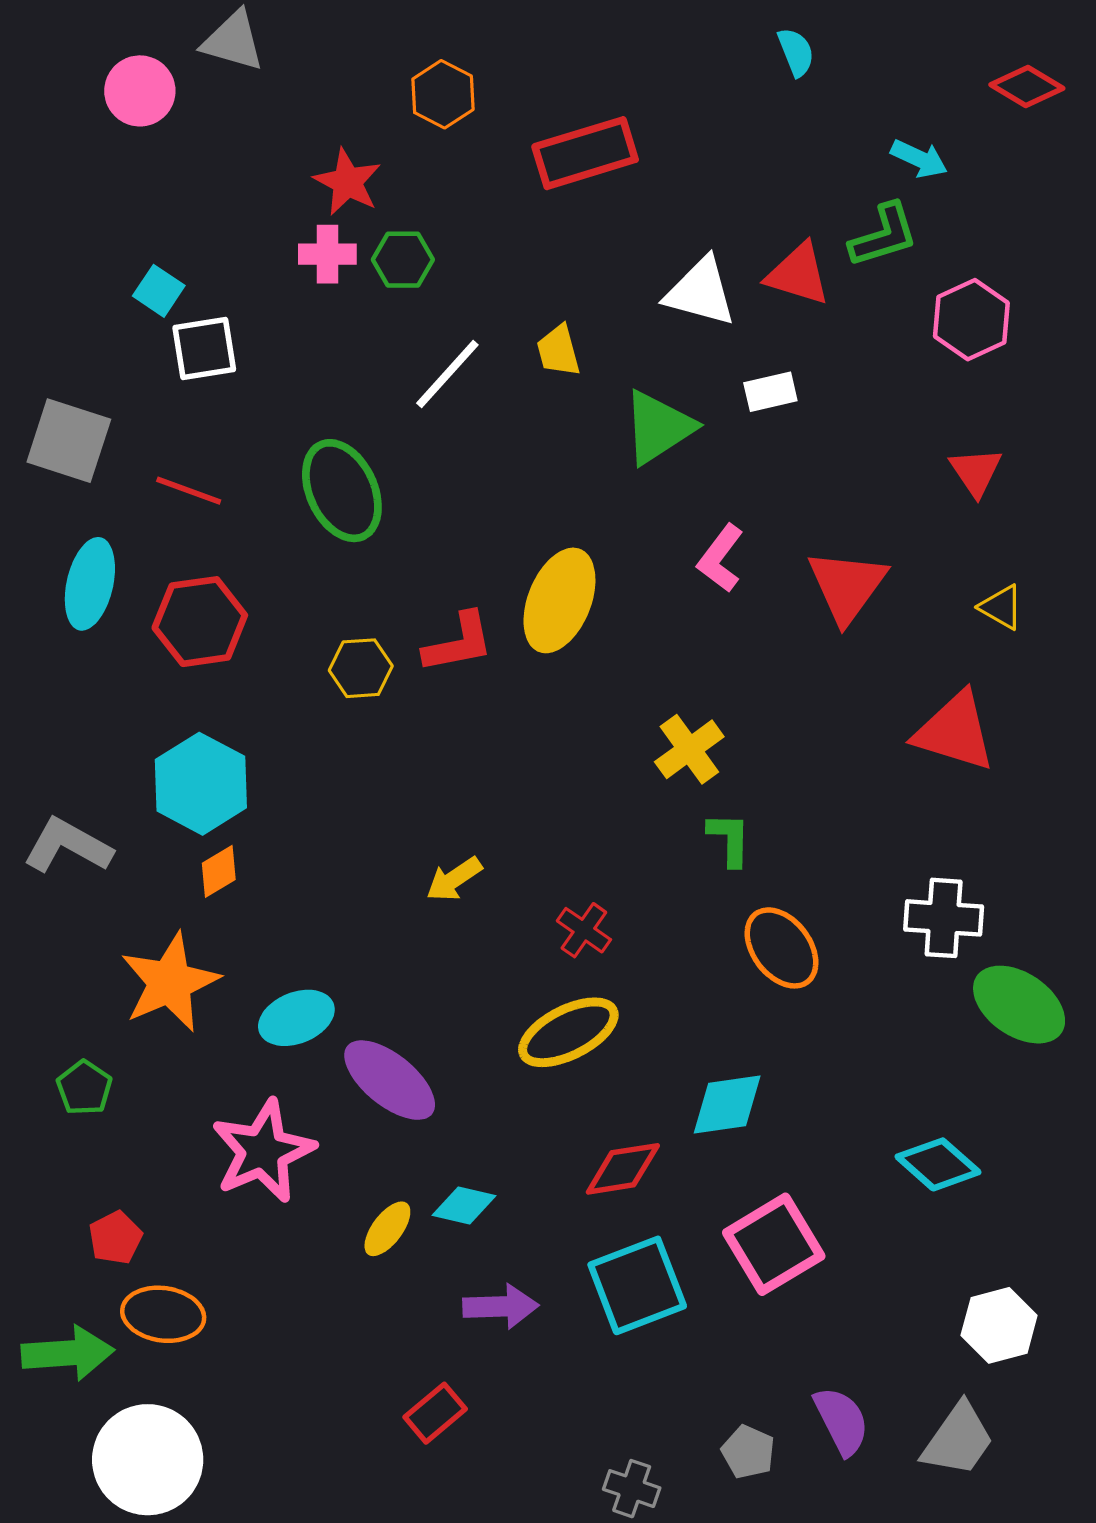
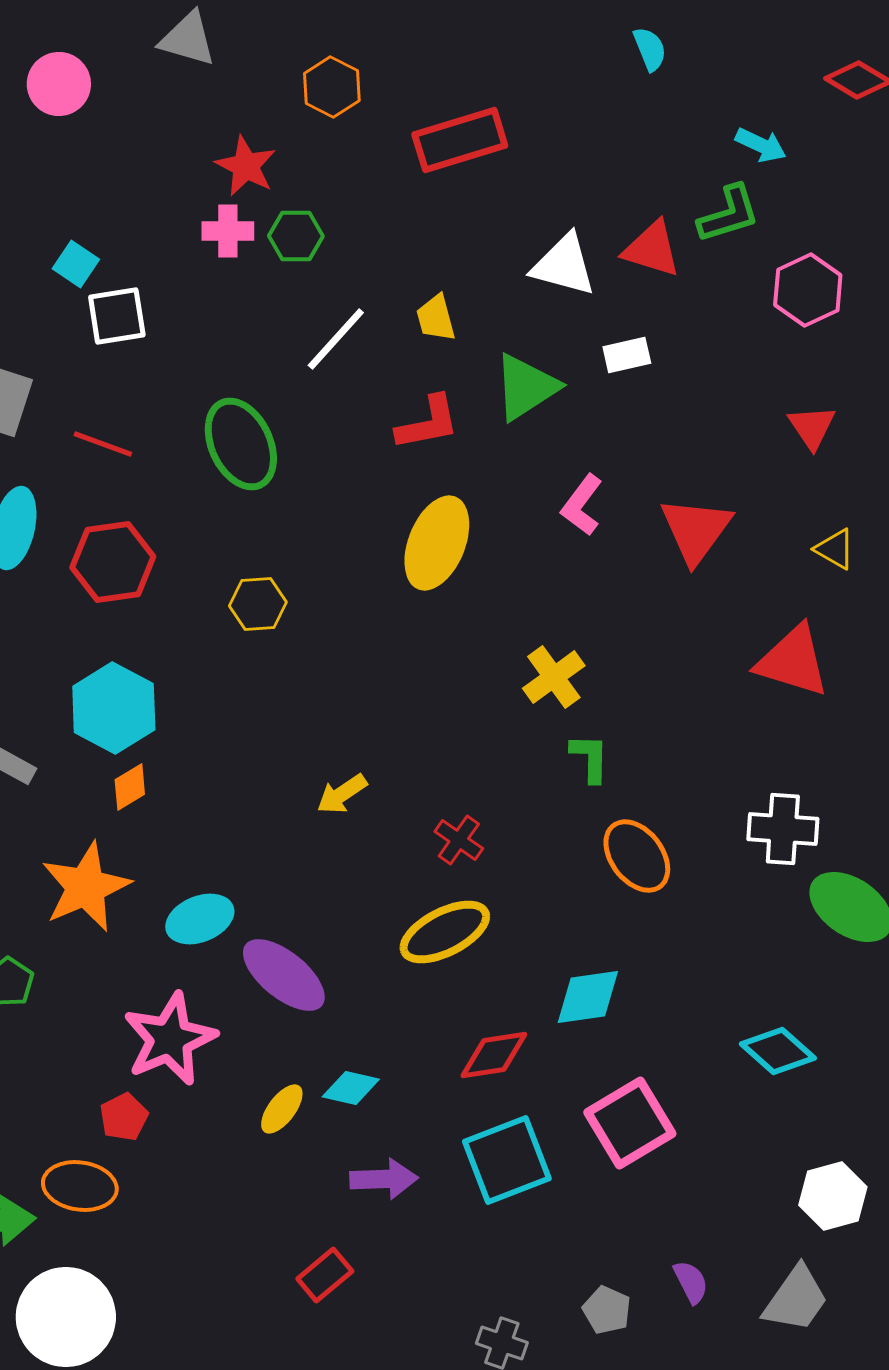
gray triangle: (233, 41) -> (188, 39), moved
red L-shape: (458, 643) -> (428, 423), moved
red pentagon: (115, 1238) -> (124, 1117), moved
purple semicircle: (841, 1421) -> (691, 1282), size x0.7

